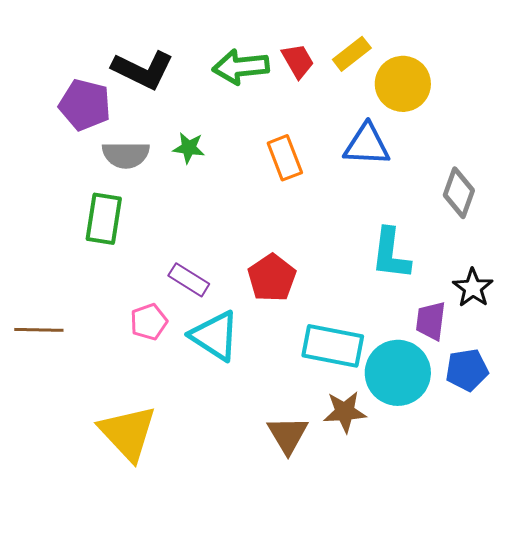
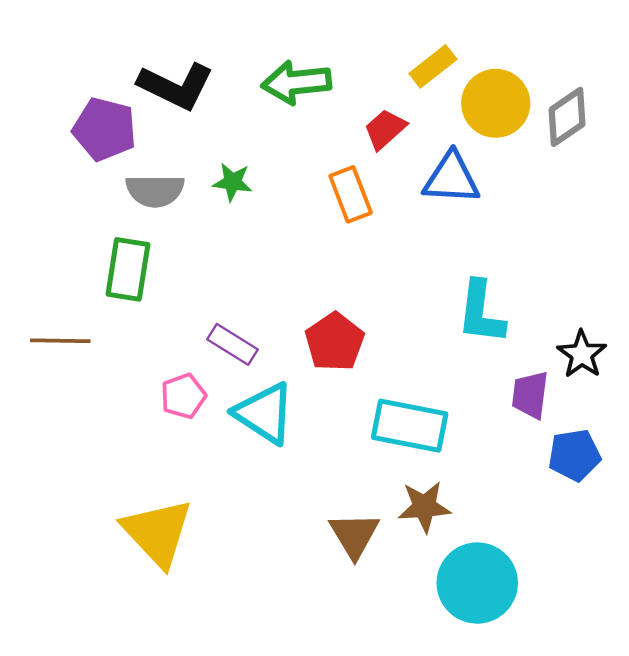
red trapezoid: (298, 61) -> (385, 129), moved, turned -102
gray diamond: (459, 193) -> (567, 117), moved, turned 36
brown line: (39, 330) -> (60, 341), moved
cyan circle: (398, 373) -> (477, 583), moved

